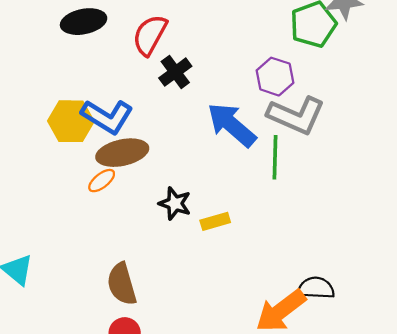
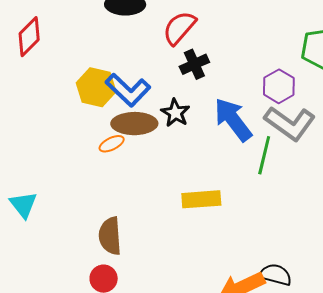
black star: (175, 203) -> (175, 113), moved
yellow rectangle: (215, 221) -> (201, 199), size x1.5

